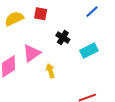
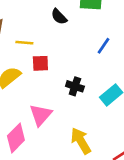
yellow arrow: (50, 71) -> (81, 141), moved, size x1.5

